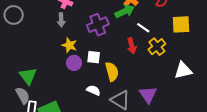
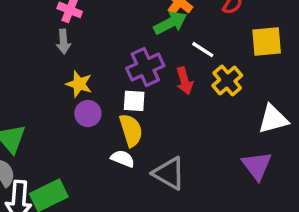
purple cross: (98, 25) -> (145, 67), moved
white square: (94, 57) -> (134, 101), moved
yellow semicircle: (112, 72) -> (131, 130), moved
purple triangle: (148, 95) -> (257, 166), moved

